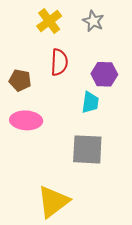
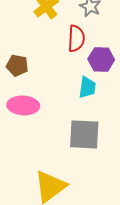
red semicircle: (59, 62) -> (76, 38), moved

